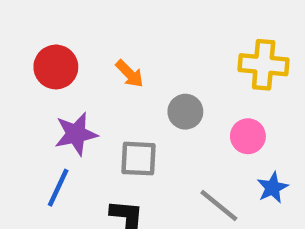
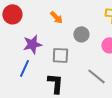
red circle: (56, 67) -> (12, 14), moved

